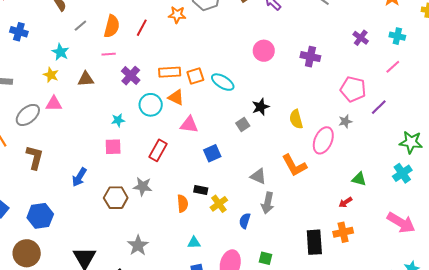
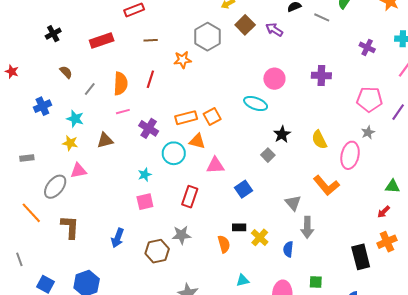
blue cross: (19, 32) -> (42, 106), moved, turned -30
cyan ellipse: (223, 82) -> (256, 104), moved
gray triangle: (258, 176) -> (293, 203), turned 36

